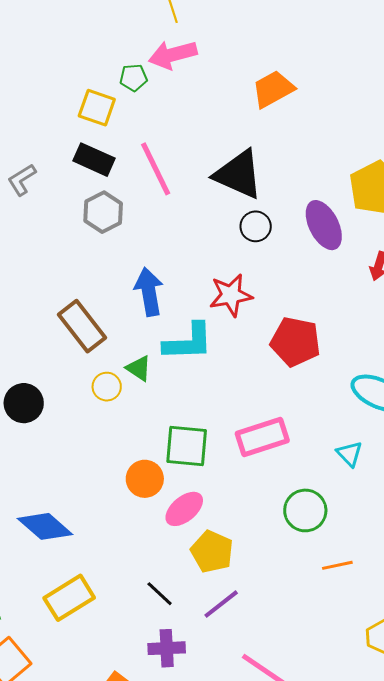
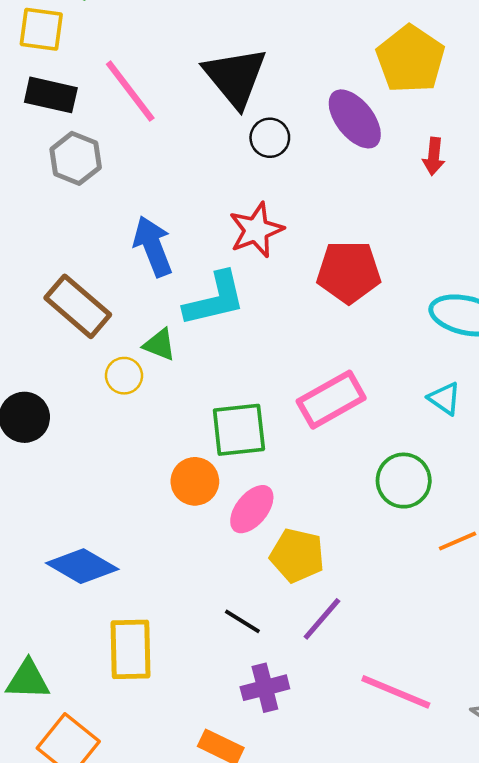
black triangle: (238, 174) -> (235, 77), turned 38
yellow rectangle: (69, 598) -> (130, 649), turned -48

